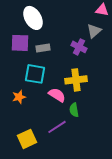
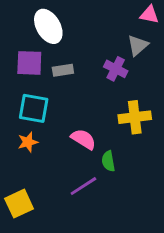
cyan square: (35, 74) -> (34, 108), moved
yellow cross: (76, 80) -> (135, 117), moved
yellow square: (27, 139) -> (19, 204), moved

